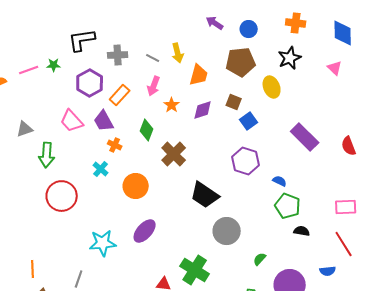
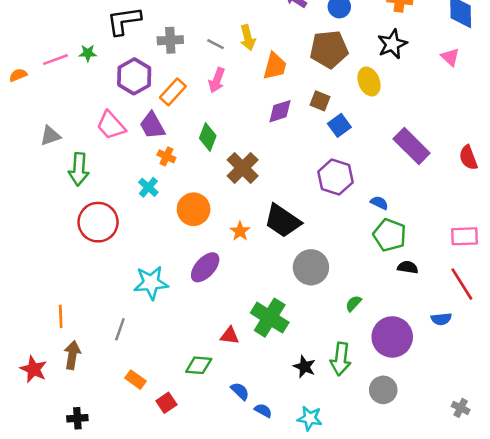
orange star: (172, 105) -> (240, 231), moved

